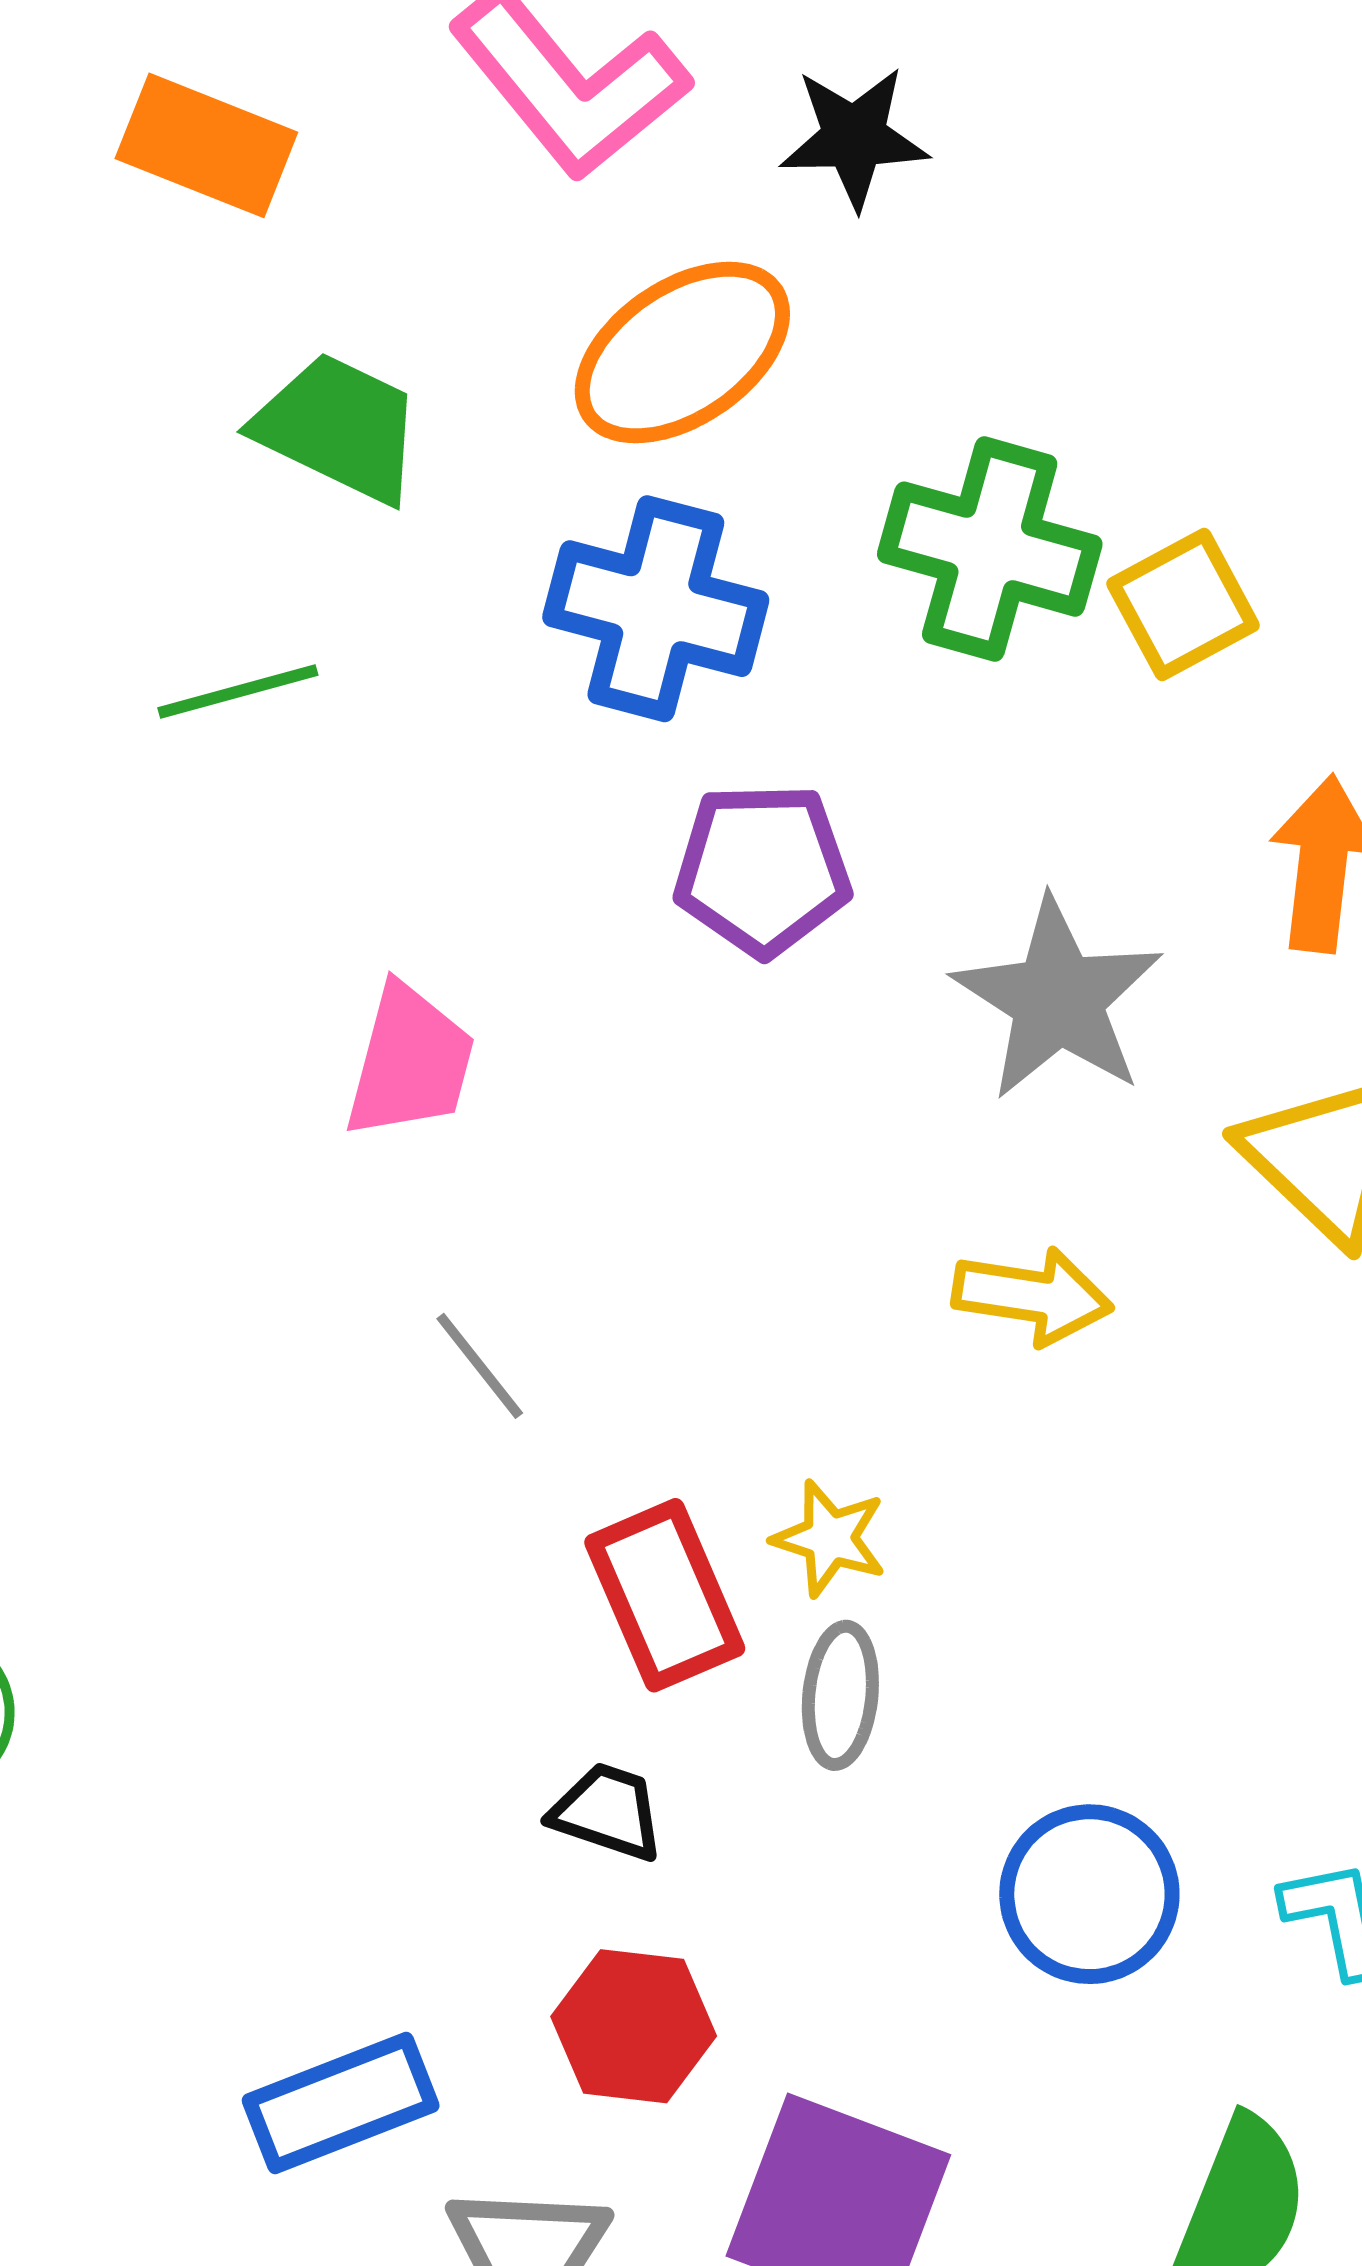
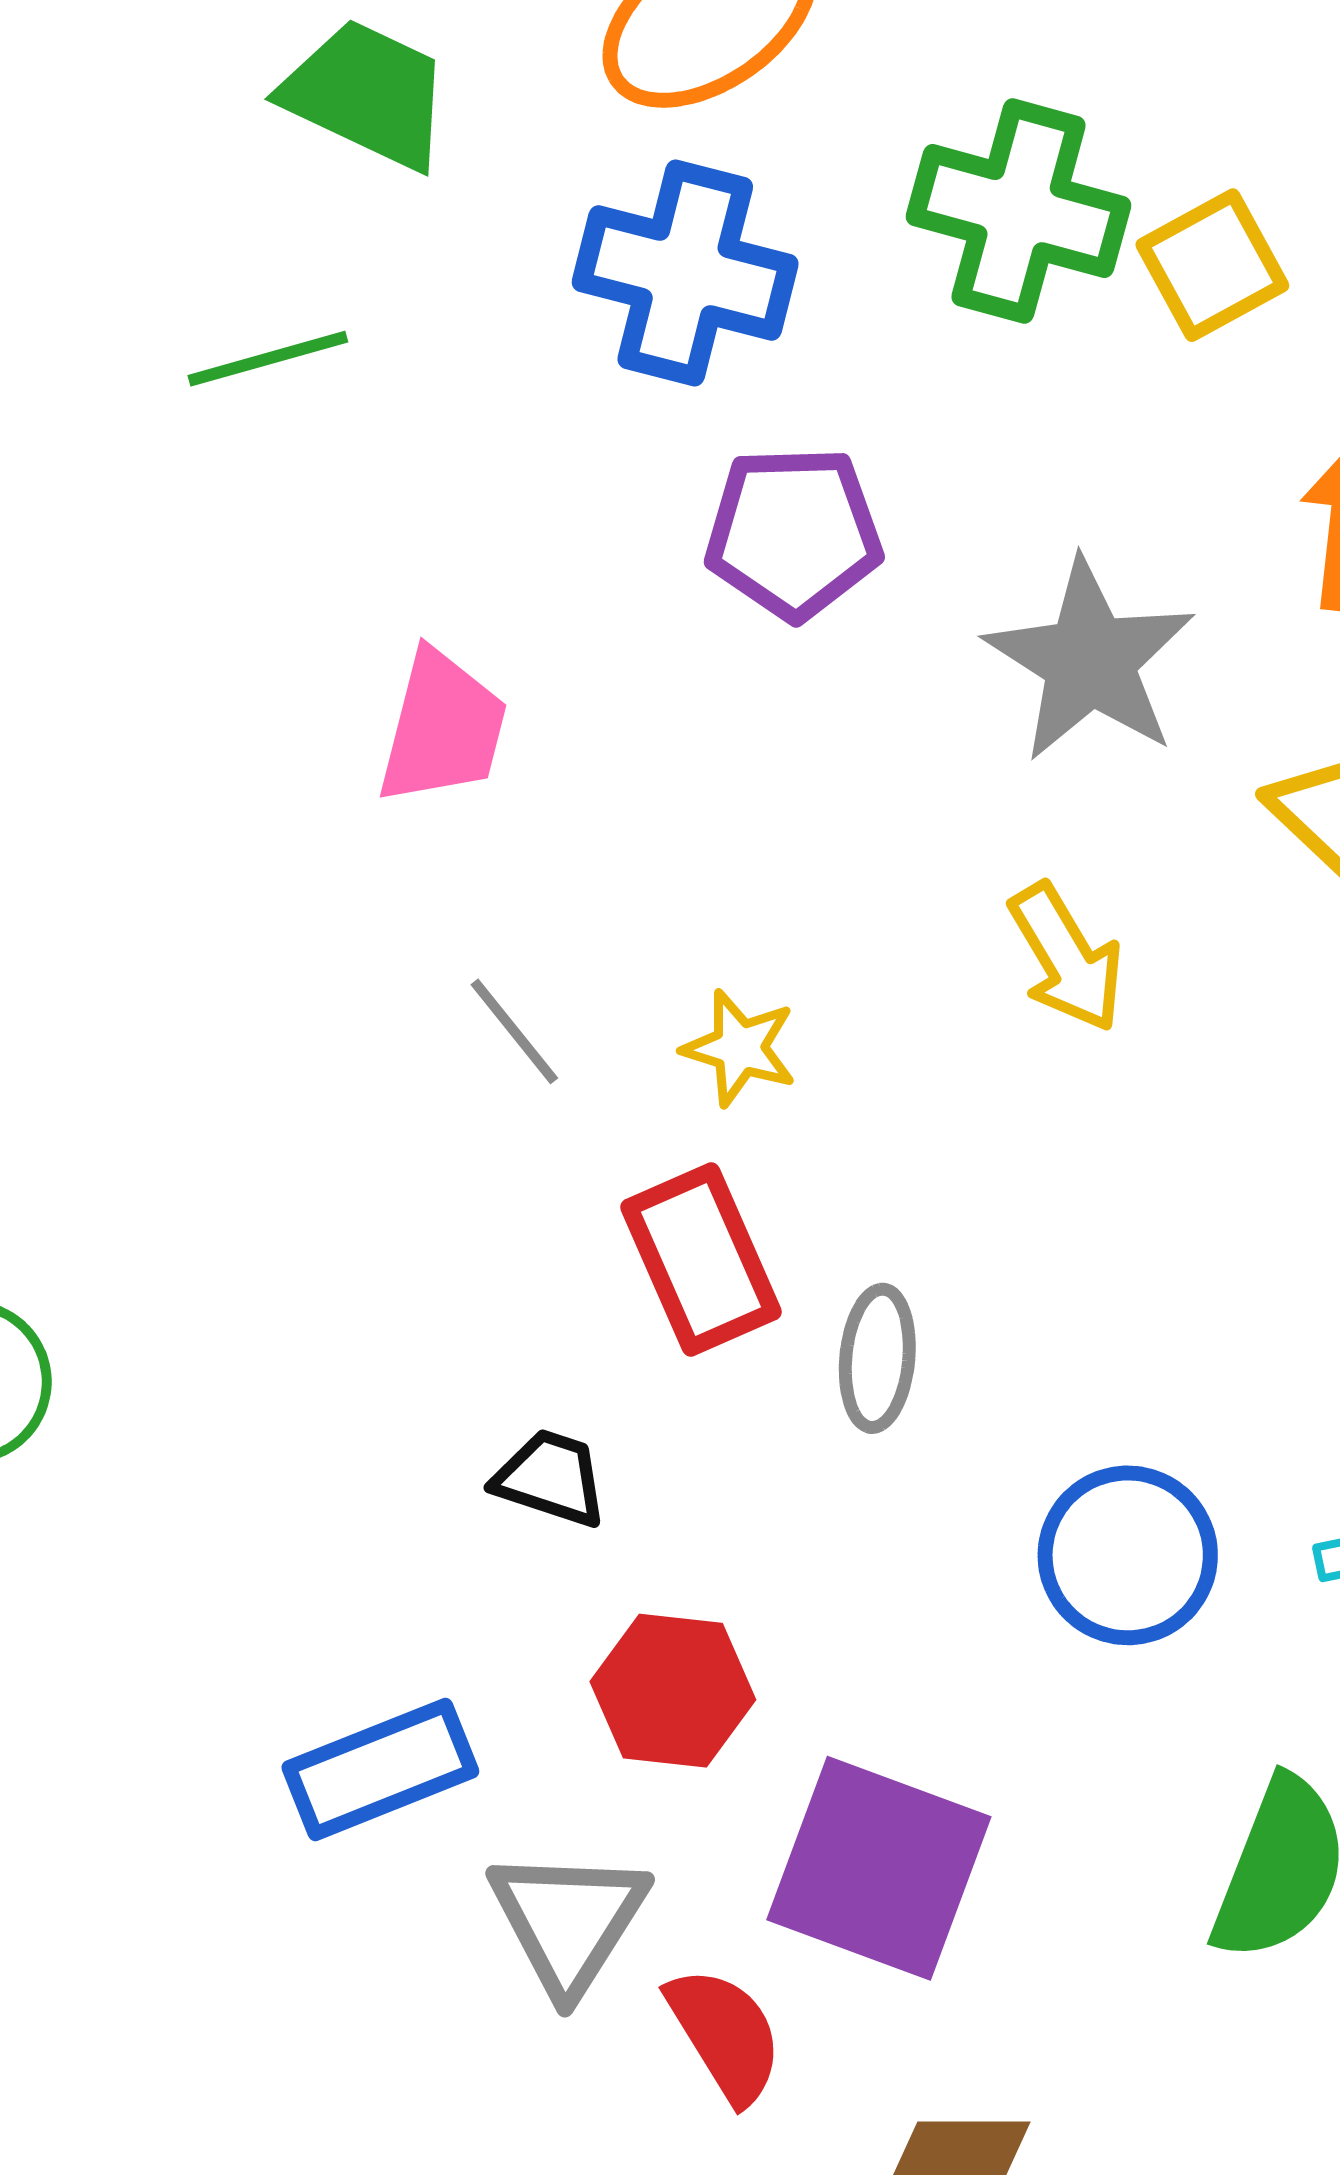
yellow arrow: (1032, 1296) -> (1067, 958), turned 51
yellow star: (830, 1538) -> (740, 1048), moved
black trapezoid: (607, 1812) -> (551, 1478), moved

